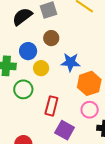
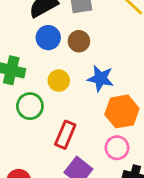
blue circle: (28, 51) -> (48, 38), moved

